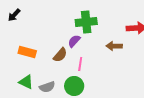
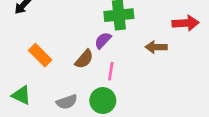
orange rectangle: (27, 52) -> (40, 55), turned 30
green triangle: (26, 82) -> (21, 95), moved

